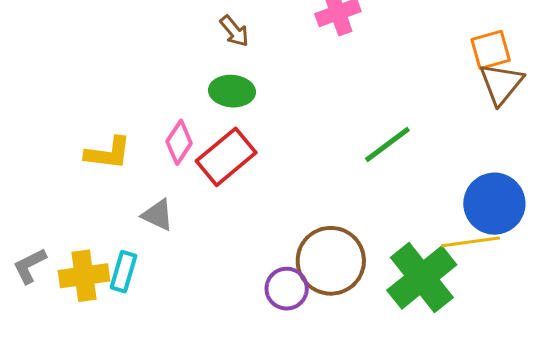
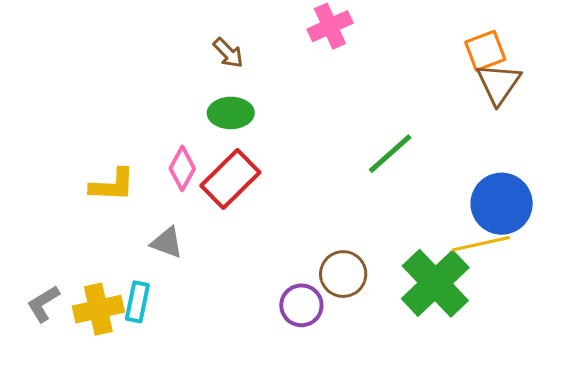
brown circle: (331, 261) -> (343, 274), size x0.7

